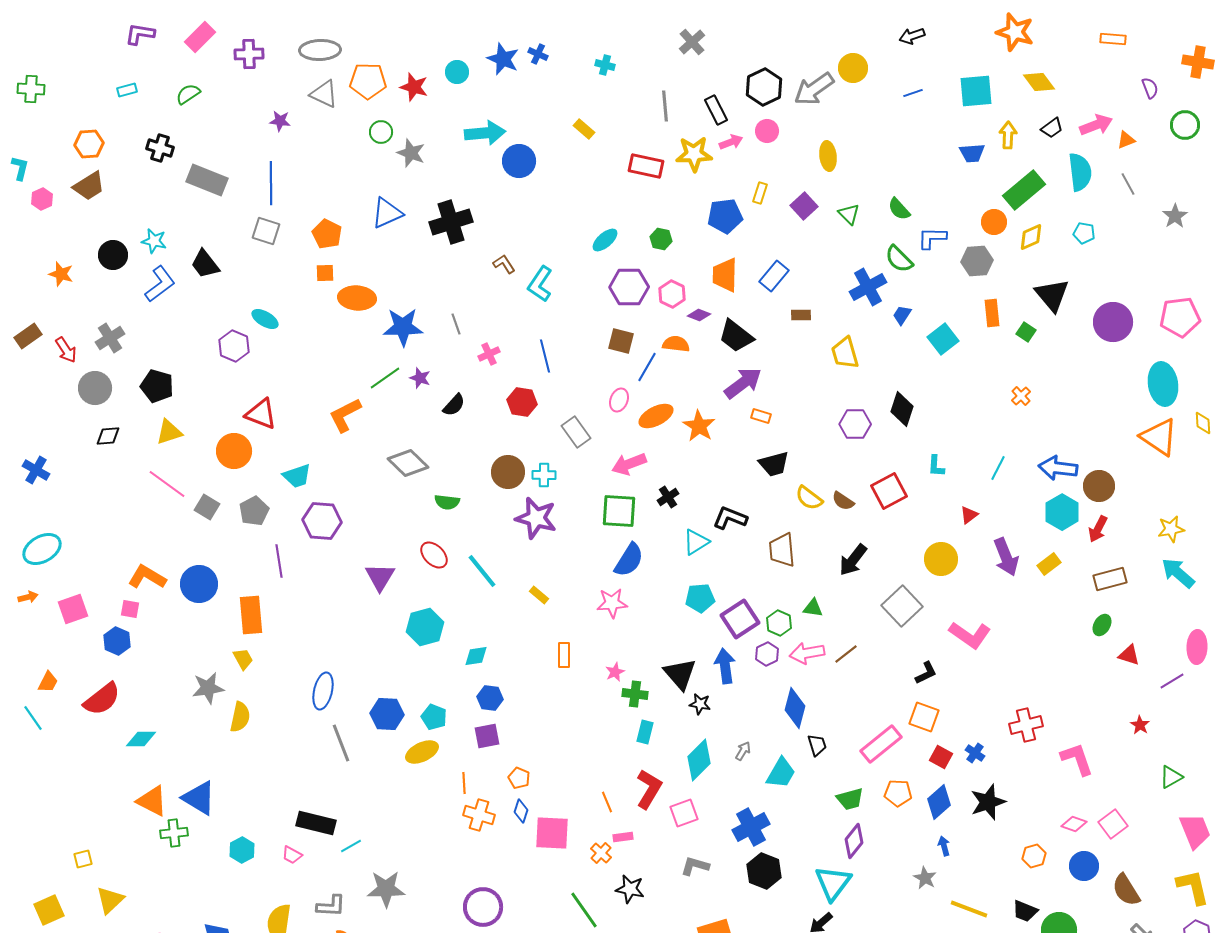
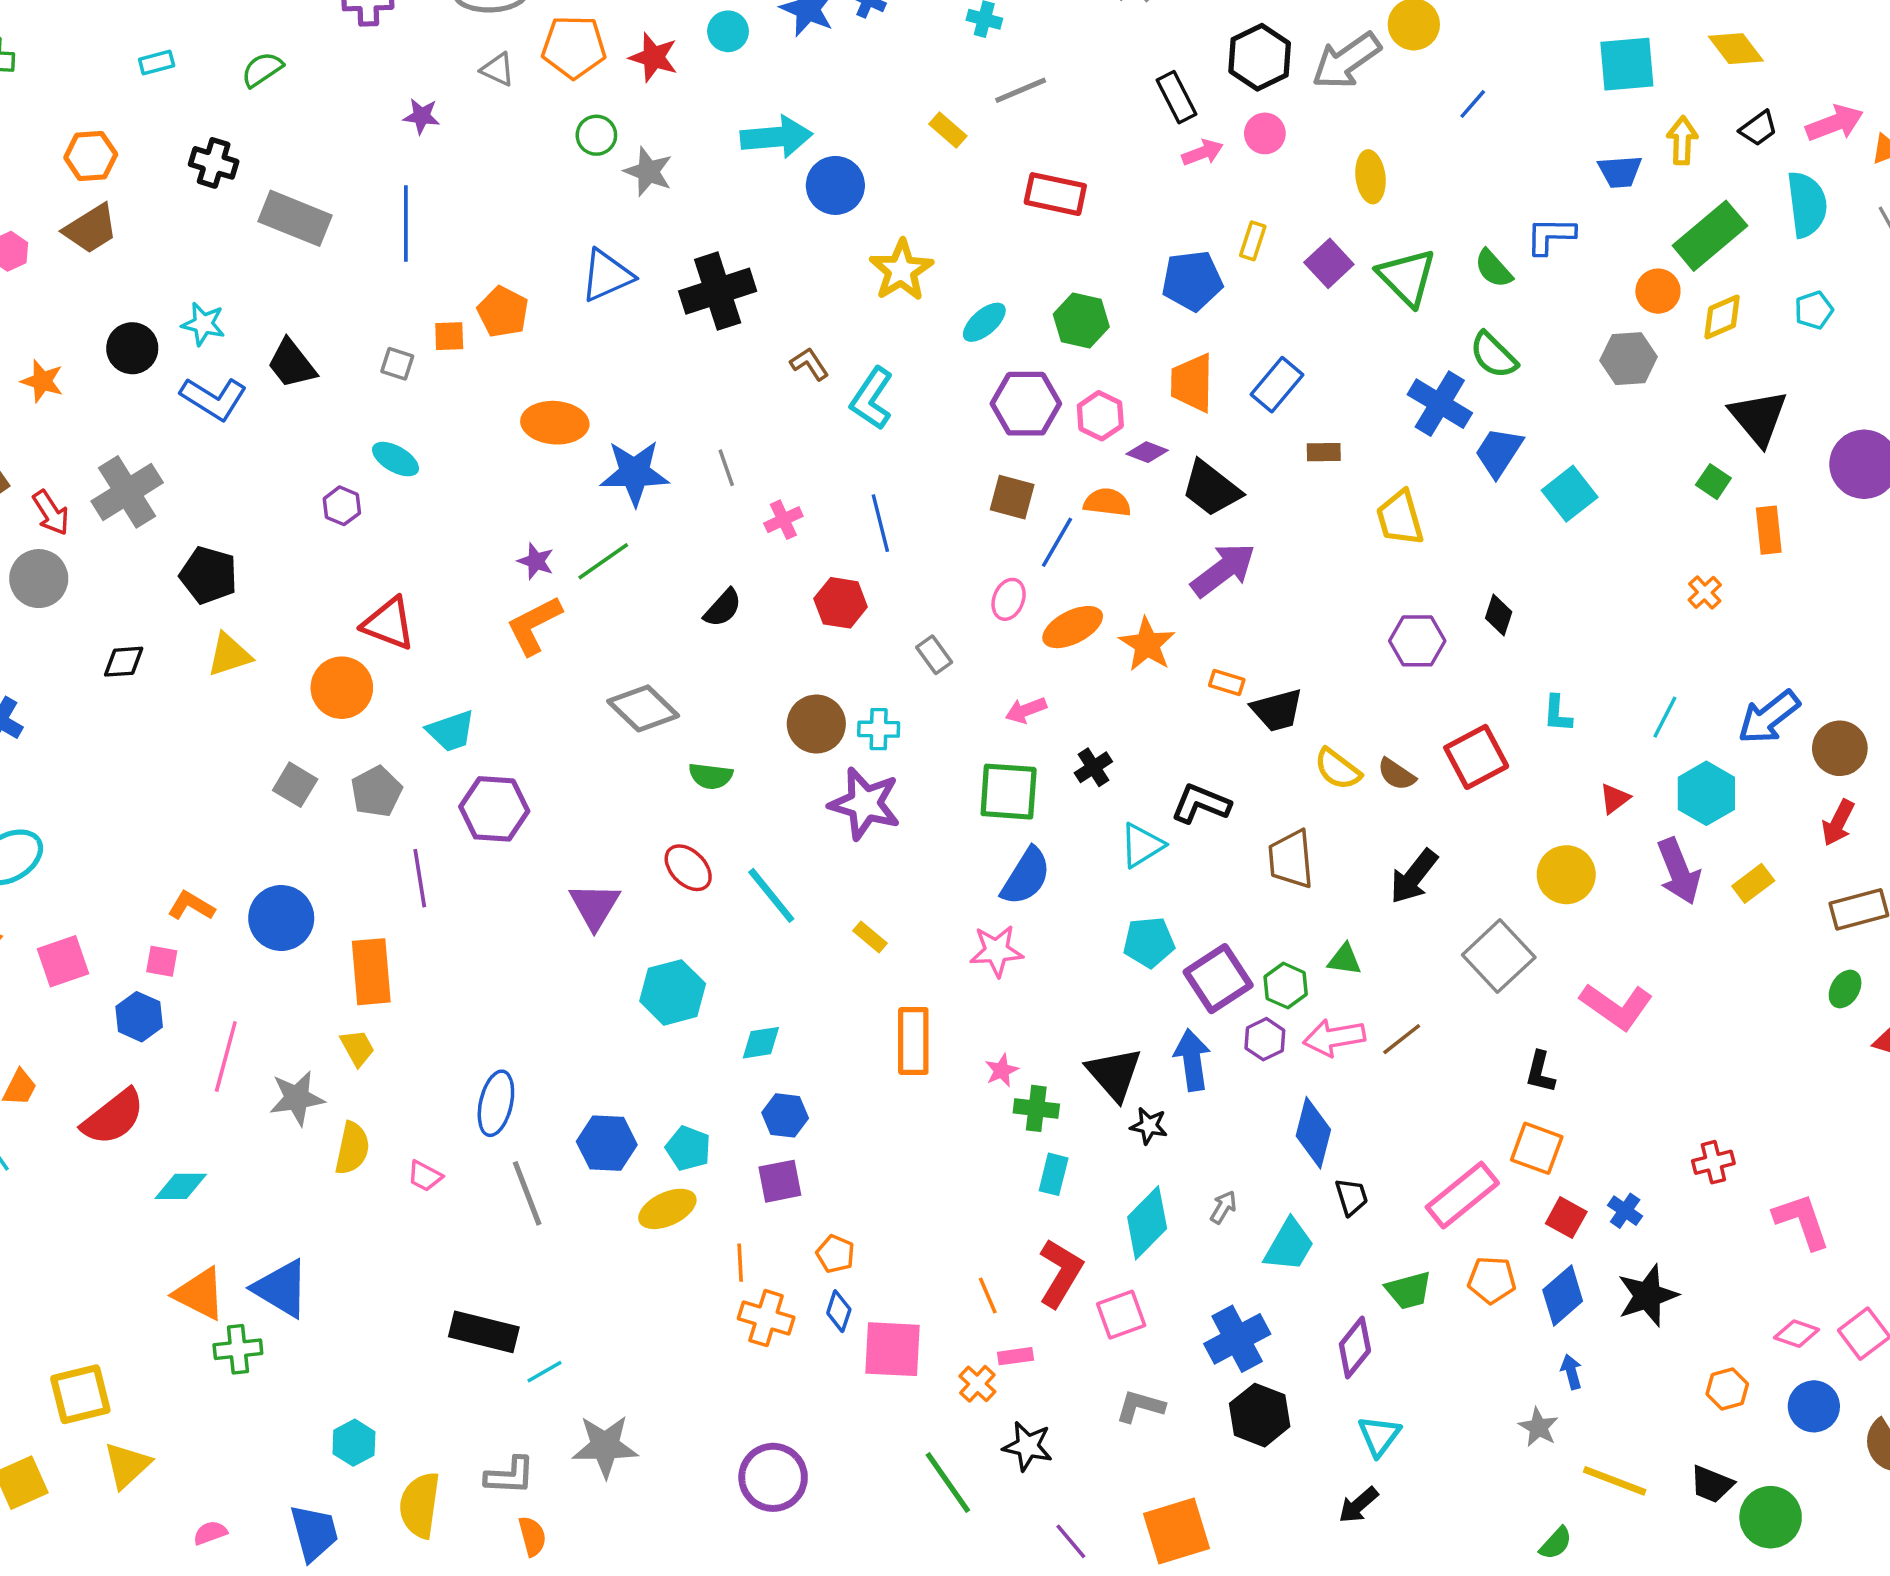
blue line: (913, 93) -> (1473, 104), moved, turned -30
gray triangle: (324, 94) -> (498, 69), size x0.7
gray line: (665, 106) -> (1021, 90), moved, turned 72
yellow star: (694, 154) -> (901, 270), moved, turned -30
green triangle: (849, 214) -> (1407, 277), size x1.6
gray square: (266, 231) -> (397, 364), moved, size x0.7
cyan pentagon: (1084, 233) -> (1814, 310), turned -30
blue L-shape: (932, 238) -> (1551, 236), moved
green hexagon: (661, 239) -> (1081, 321), size x1.4
orange square: (325, 273) -> (449, 336), moved
blue L-shape: (160, 284) -> (214, 398), turned 69
blue cross: (868, 287) -> (1440, 404), turned -30
orange rectangle: (992, 313) -> (1769, 530), moved
blue trapezoid: (902, 315) -> (1499, 452), size x1.5
gray cross: (110, 338) -> (127, 492), size x1.4
purple hexagon: (234, 346) -> (342, 506), size x0.7
purple star: (420, 378) -> (536, 561), moved
gray circle: (95, 388) -> (39, 579), moved
black diamond: (902, 409) -> (1499, 615), size x0.7
orange rectangle: (761, 416) -> (1227, 682), moved
gray rectangle: (576, 432) -> (934, 655), size x0.7
pink arrow: (629, 464) -> (1026, 710), size x0.7
blue arrow: (1058, 468) -> (1769, 717), turned -45
pink line: (167, 484) -> (226, 1057), moved, turned 69
cyan hexagon: (1062, 512) -> (1706, 793), moved
orange L-shape: (147, 577) -> (191, 906), size x0.7
orange rectangle: (564, 655) -> (913, 1041), size x1.5
black L-shape: (926, 673) -> (1540, 1072), turned 130
red cross: (1026, 725) -> (1713, 1162), size x0.7
purple diamond: (854, 841) -> (1355, 1347), moved
cyan hexagon: (242, 850) -> (354, 1443), moved
pink trapezoid: (292, 855) -> (425, 1176), moved
yellow square: (83, 859) -> (80, 1394), size x1.8
cyan triangle: (833, 883) -> (1379, 1436), size x0.7

